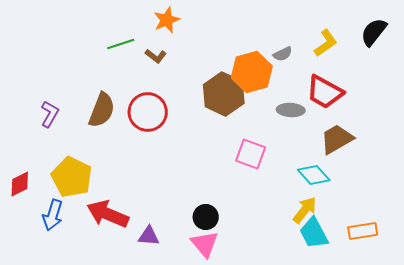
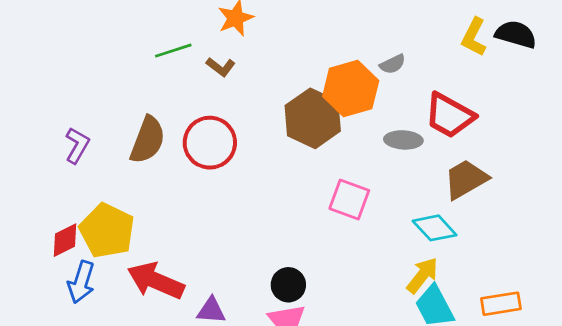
black semicircle: (374, 32) -> (516, 34), turned 68
yellow L-shape: (326, 43) -> (474, 37), moved, turned 152
red diamond: (20, 184) -> (65, 240), moved

